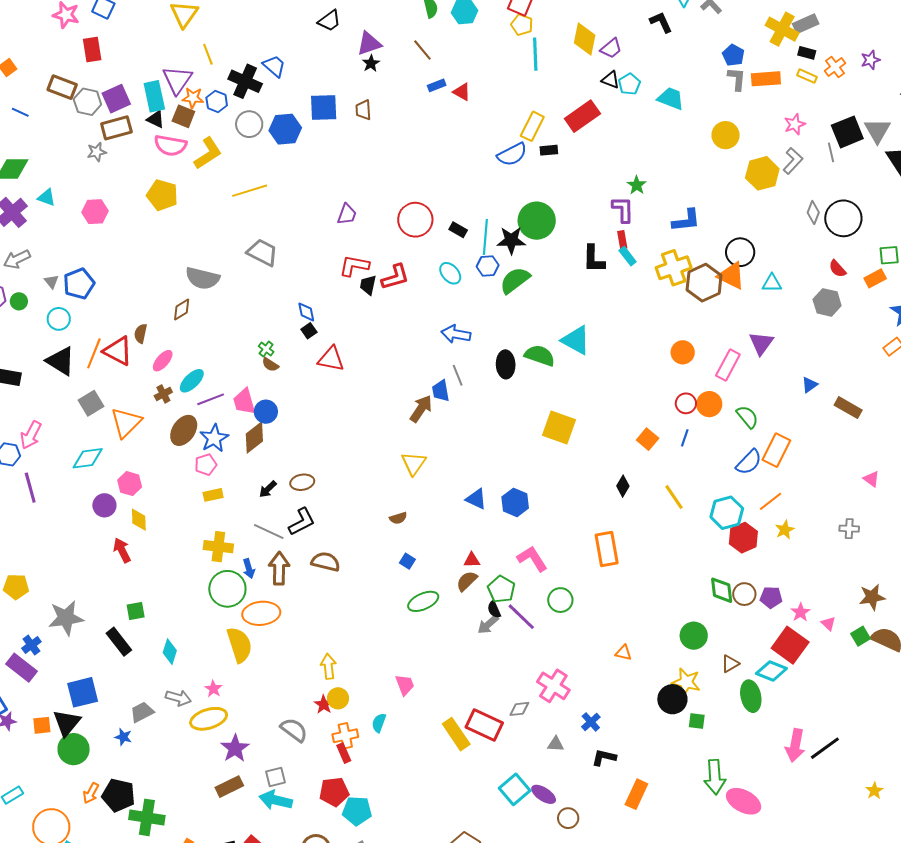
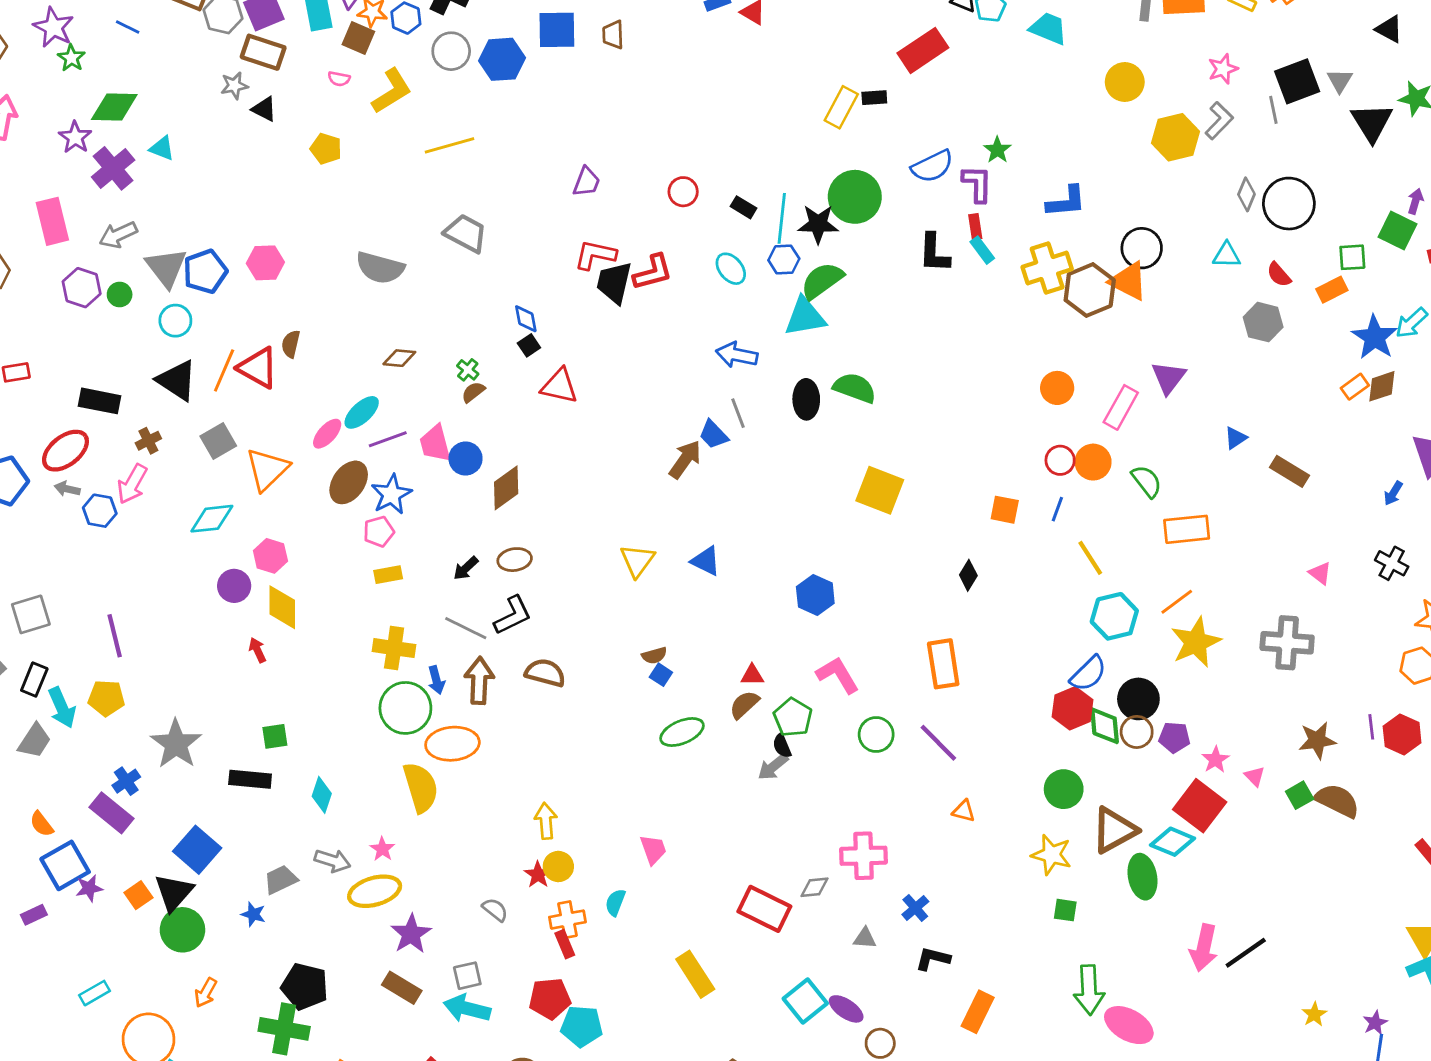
black triangle: (156, 119) -> (264, 109), moved
yellow rectangle: (532, 126) -> (841, 107), moved
brown rectangle: (116, 128) -> (263, 52), turned 32
gray triangle: (877, 131) -> (1340, 81), size x0.7
pink semicircle: (170, 145) -> (339, 79), size x0.5
blue semicircle: (512, 154) -> (932, 166), moved
yellow pentagon: (162, 195) -> (326, 149), size x0.7
pink hexagon: (95, 212) -> (265, 263), moved
red circle: (415, 220) -> (683, 192), size x0.6
gray triangle: (51, 282) -> (166, 268), size x2.0
cyan triangle: (772, 283) -> (1227, 255), moved
black trapezoid: (368, 285) -> (614, 283), size x1.5
brown diamond: (182, 309) -> (399, 358), moved, turned 35
cyan triangle: (576, 340) -> (805, 317), moved, turned -40
pink ellipse: (163, 361) -> (327, 434), moved
brown semicircle: (270, 365) -> (473, 392), turned 108
blue trapezoid: (441, 391) -> (714, 435), turned -35
brown cross: (163, 394) -> (148, 441), moved
brown diamond: (254, 438) -> (506, 488), moved
orange square: (648, 439) -> (1005, 510), turned -30
orange rectangle: (776, 450) -> (1187, 529), turned 56
blue semicircle: (749, 462) -> (1088, 674), moved
yellow triangle: (414, 463) -> (637, 561), moved
purple line: (30, 488) -> (115, 636), moved
yellow line: (674, 497) -> (1090, 558), moved
blue triangle: (476, 499) -> (706, 561), moved
brown semicircle: (398, 518) -> (654, 655), moved
yellow diamond: (139, 520) -> (282, 607), size x1.4
gray cross: (849, 529) -> (1287, 643), size x1.8
yellow star: (785, 530) -> (1196, 642), size x1.8
red hexagon: (743, 538) -> (1073, 708), moved
red arrow: (122, 550) -> (257, 650), size x0.7
purple line: (521, 617) -> (938, 743), moved
gray star: (66, 618) -> (176, 744), turned -30
black rectangle: (119, 642) -> (250, 779), turned -48
brown triangle: (730, 664) -> (1114, 830), size x1.8
pink cross: (553, 686) -> (864, 856), turned -36
blue square: (83, 692) -> (197, 850), turned -36
black circle: (672, 699) -> (1138, 699), moved
orange square: (42, 725) -> (138, 895), turned -30
gray semicircle: (294, 730) -> (495, 910), size x0.7
yellow rectangle: (456, 734) -> (695, 974), moved
brown rectangle: (229, 787) -> (402, 988), turned 56
black pentagon: (118, 795) -> (305, 987), moved

